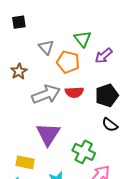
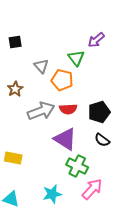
purple arrow: (104, 56) -> (96, 40), moved
purple triangle: (48, 134) -> (65, 139), moved, turned -30
yellow rectangle: (25, 162) -> (13, 158), moved

